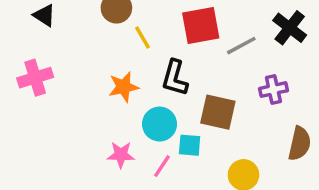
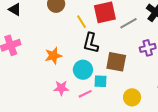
yellow line: (142, 37) -> (82, 22), moved
orange star: (124, 87) -> (53, 56), moved
pink line: (162, 166) -> (85, 94), turned 32

